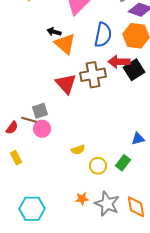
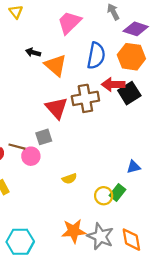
black arrow: (54, 32) -> (33, 52), moved
gray square: (40, 111) -> (44, 137), moved
yellow circle: (98, 166) -> (104, 196), moved
orange star: (82, 199) -> (74, 231), size x1.6

